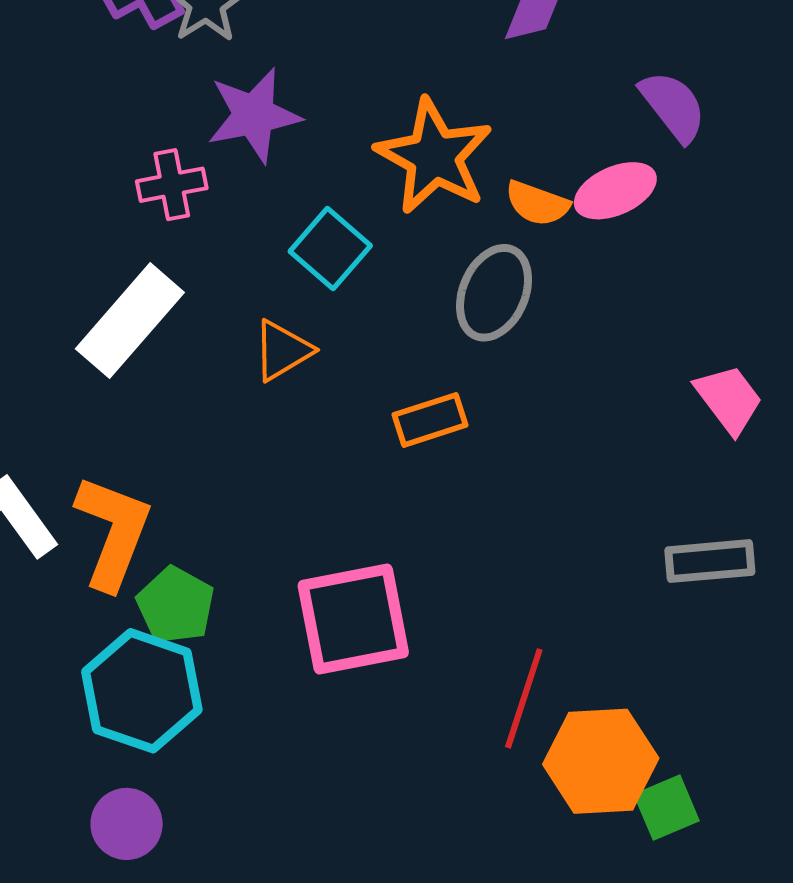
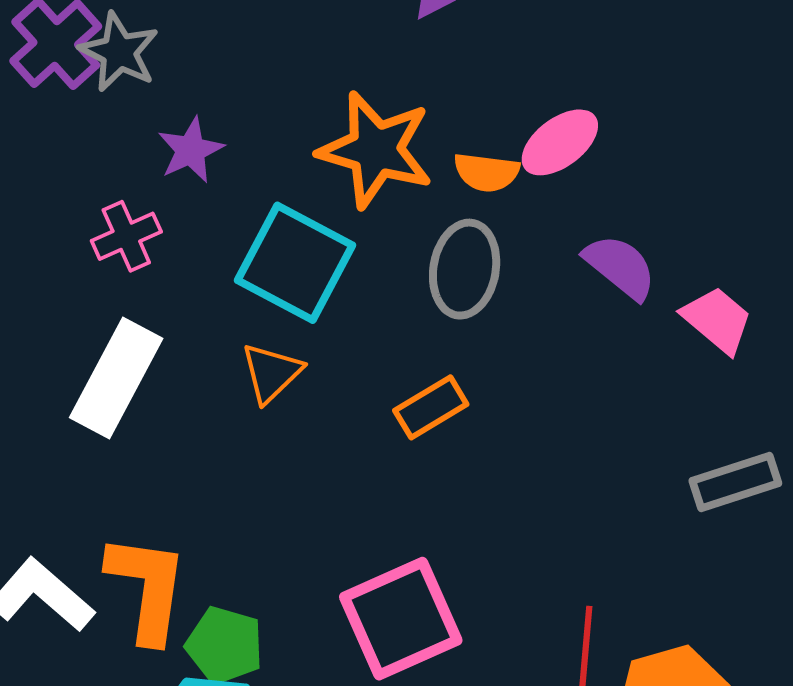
purple semicircle: (673, 106) -> (620, 267), moved
purple star: (254, 115) -> (191, 150), size x0.7
cyan square: (330, 248) -> (295, 263), size x1.5

